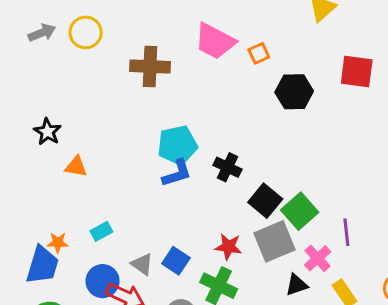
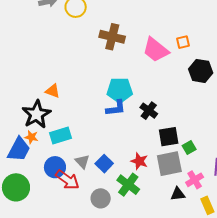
pink trapezoid: (215, 41) -> (156, 50), moved
black star: (47, 132) -> (36, 114), moved, size x1.6
black square: (265, 201) -> (169, 137), turned 30
green square: (300, 211) -> (189, 148), size x0.6
cyan rectangle: (101, 231) -> (60, 135), size x1.5

